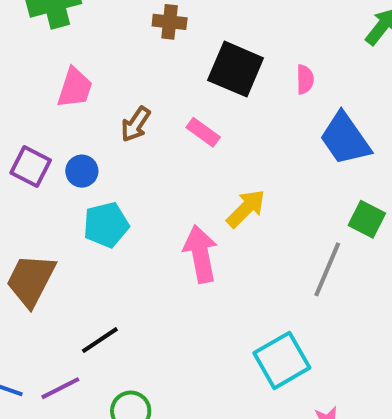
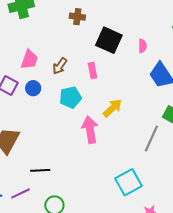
pink trapezoid: (75, 88) -> (29, 60), moved
pink rectangle: (203, 132) -> (92, 71), turned 42
cyan pentagon: (106, 225) -> (70, 97), moved
black line: (100, 340) -> (40, 170), turned 30

